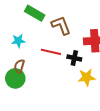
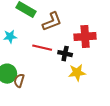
brown L-shape: (61, 25) -> (52, 22), turned 90
brown semicircle: (19, 66) -> (19, 81), moved

